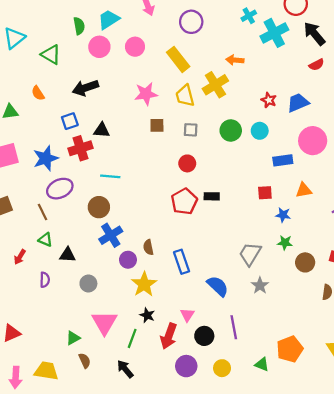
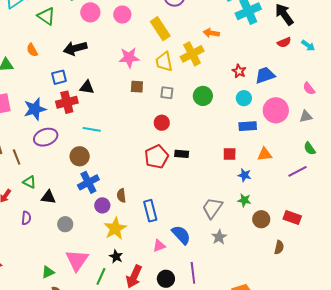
cyan circle: (260, 131) -> (244, 98), moved
brown line: (42, 212) -> (17, 157), moved
pink triangle: (187, 315) -> (159, 246), moved, turned 32

